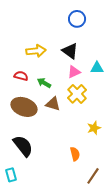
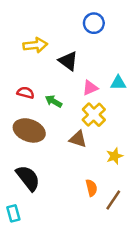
yellow arrow: (36, 51) -> (35, 45), moved
black triangle: (70, 51) -> (68, 61), moved
brown triangle: (53, 104) -> (78, 139), moved
brown line: (93, 176) -> (113, 200), moved

